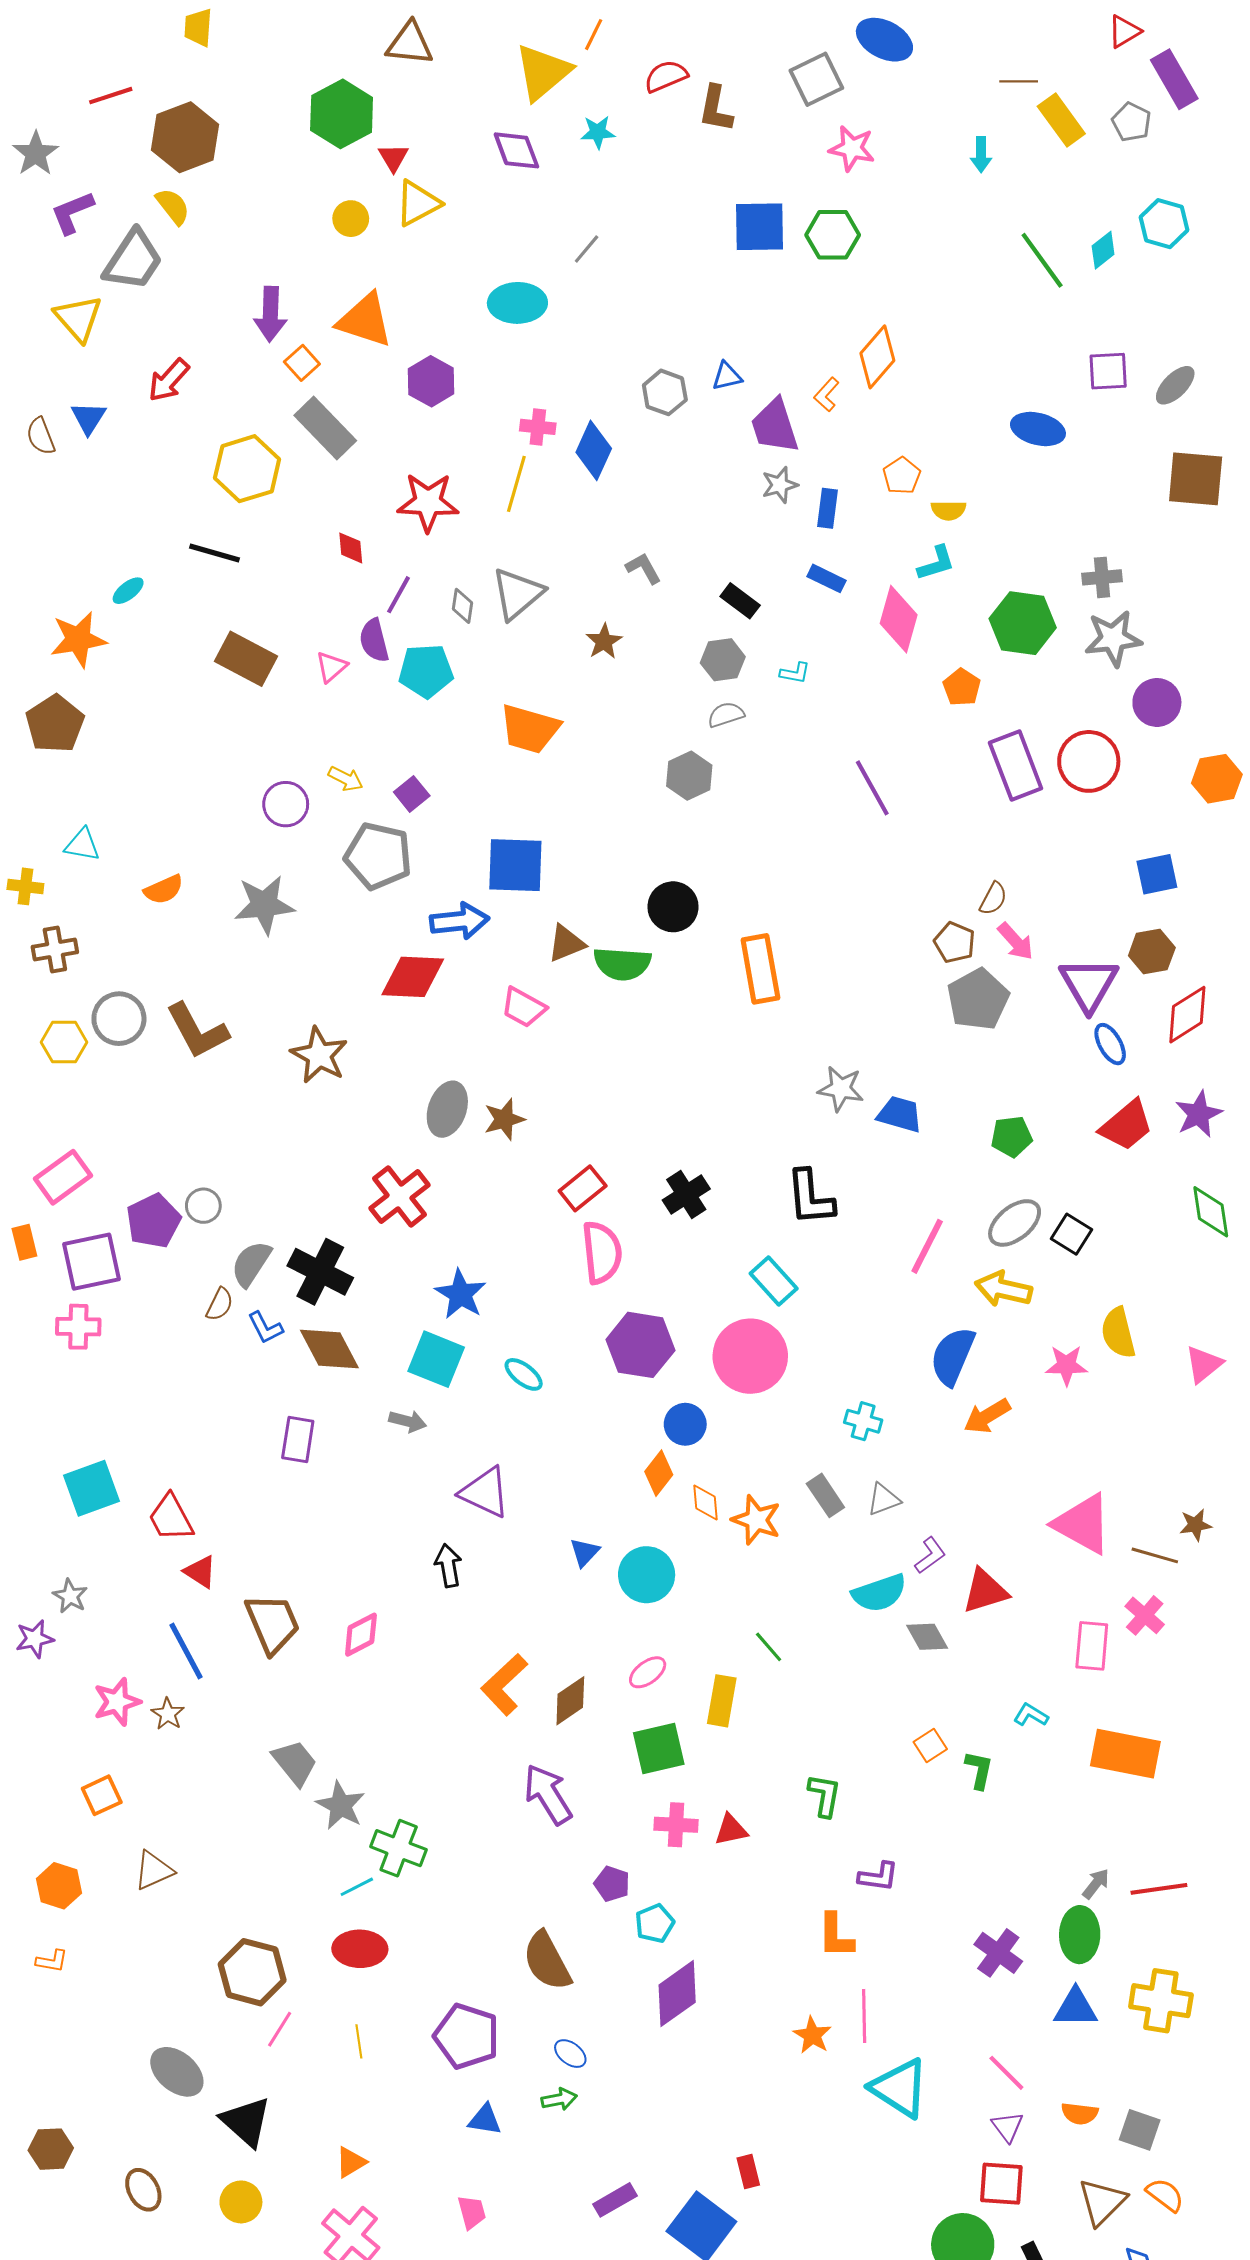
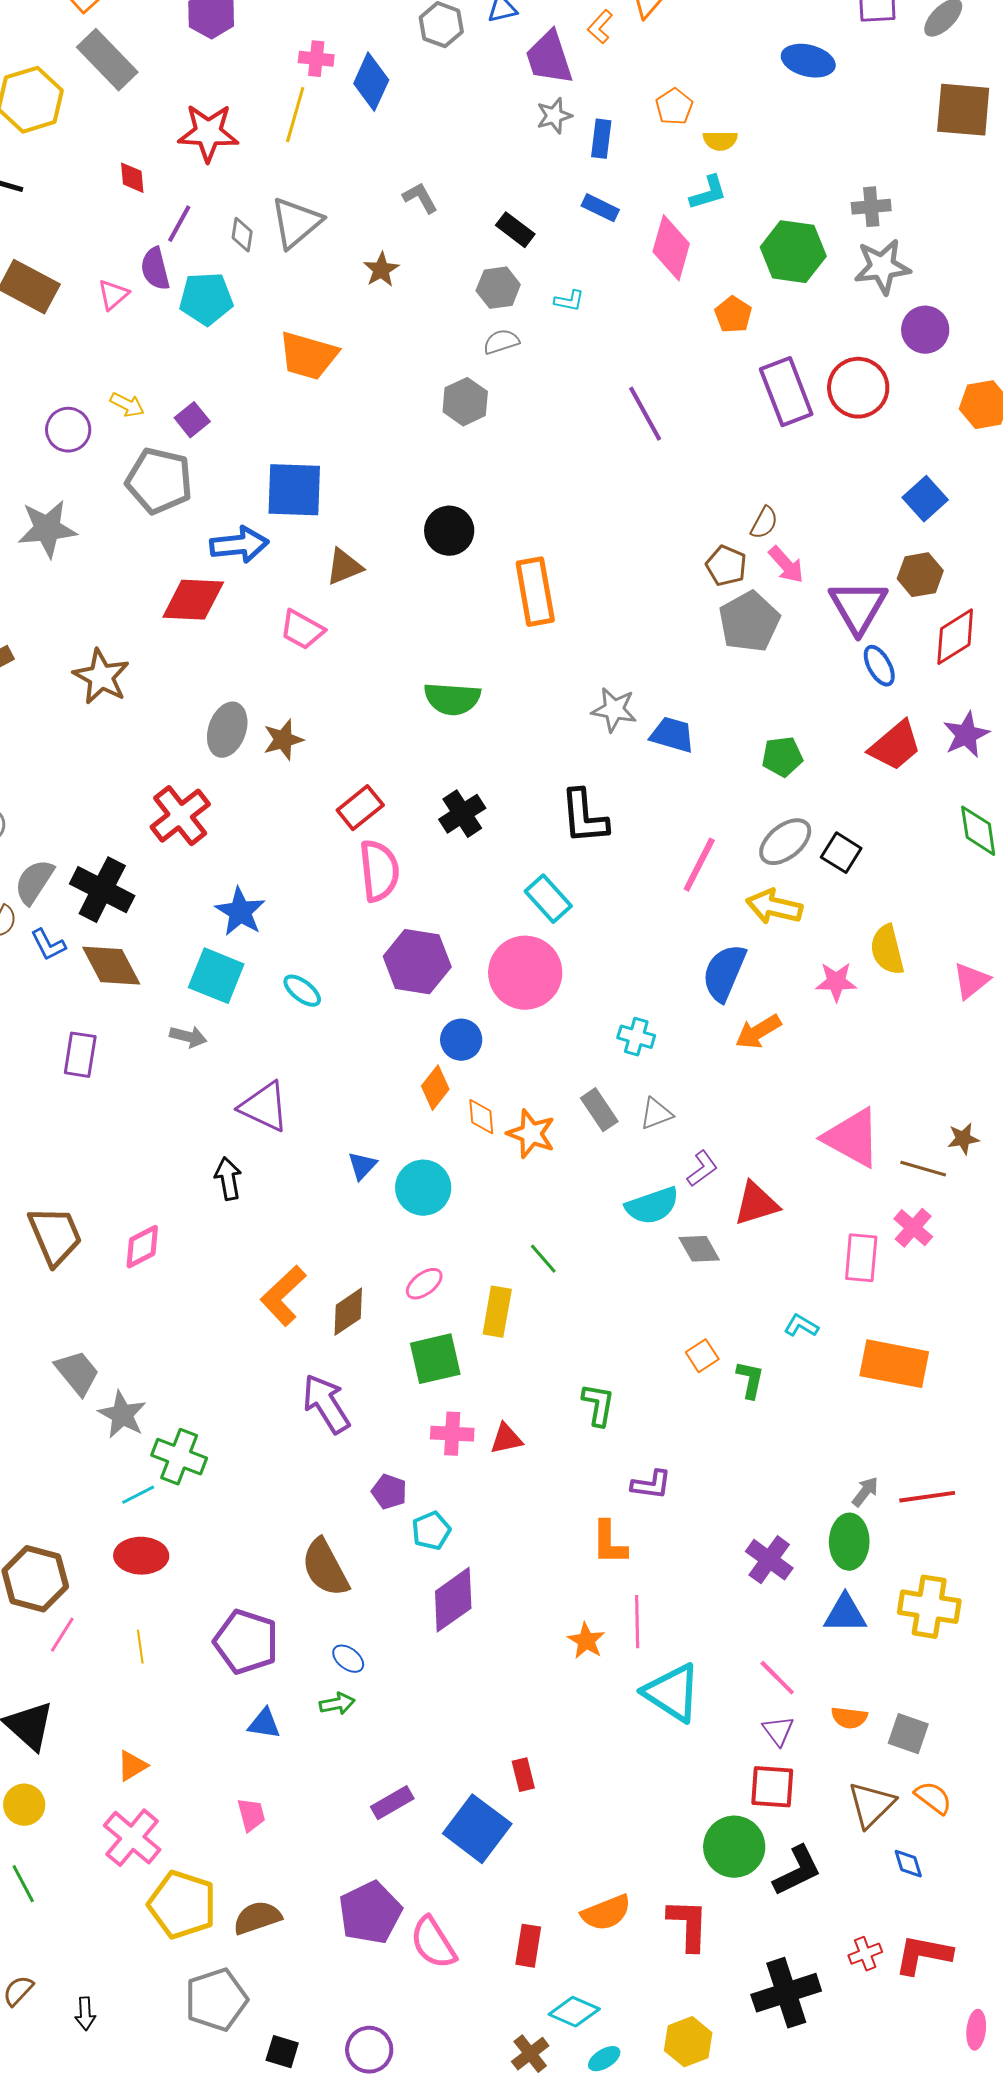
blue square: (1157, 874) -> (925, 499), turned -30
green semicircle: (622, 964) -> (452, 699), moved

